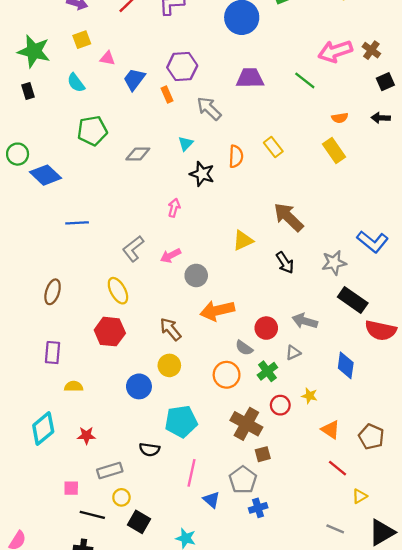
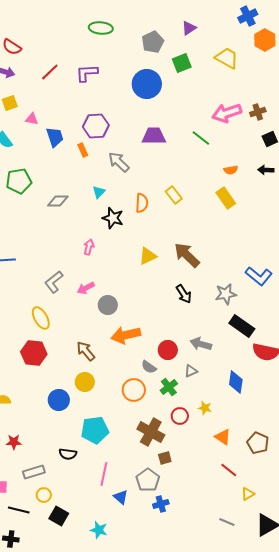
brown cross: (371, 50) -> (258, 112), turned 35
blue trapezoid: (134, 79) -> (55, 137), turned 125
yellow triangle: (243, 240) -> (148, 256), moved

